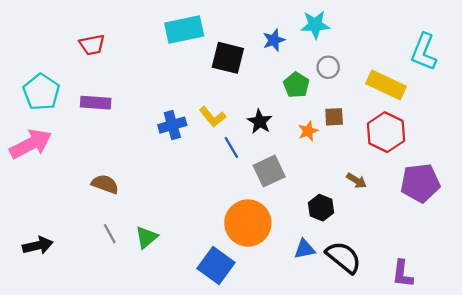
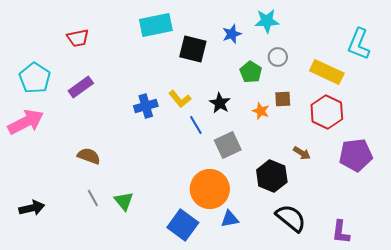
purple rectangle: (96, 103) -> (81, 87), turned -40
orange star: (308, 131) -> (261, 111), turned -30
black hexagon: (321, 208) -> (272, 176), size x1.4
green triangle: (146, 237) -> (124, 201), turned -30
blue triangle: (305, 249) -> (230, 219), moved

